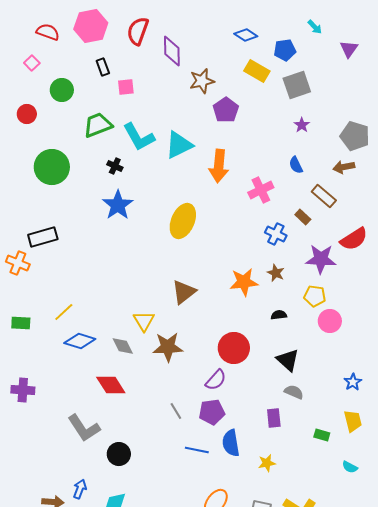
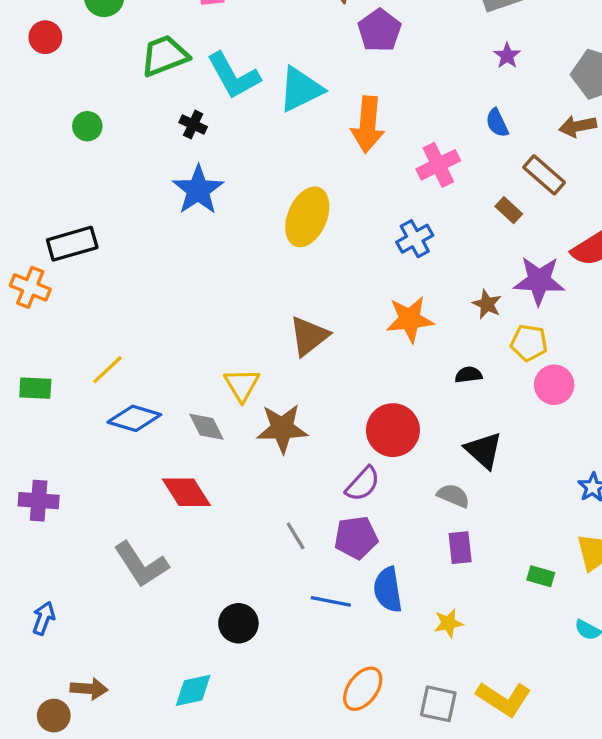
green circle: (52, 167) -> (87, 126), size x0.5
blue cross: (276, 234) -> (415, 239), moved, turned 35
brown star: (276, 273) -> (487, 304), moved
gray semicircle: (294, 392) -> (453, 496), moved
black circle: (119, 454) -> (238, 623), moved
blue arrow: (80, 489) -> (44, 618), moved

